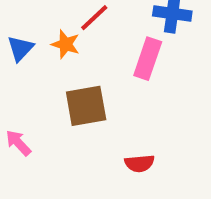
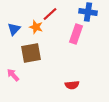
brown square: (86, 106) -> (31, 53), moved

